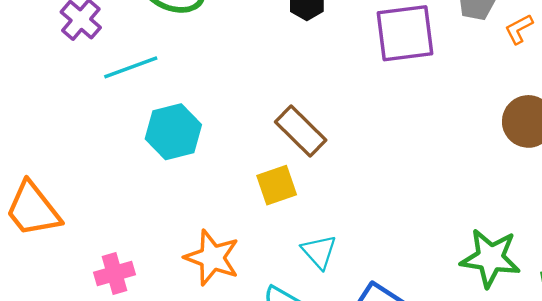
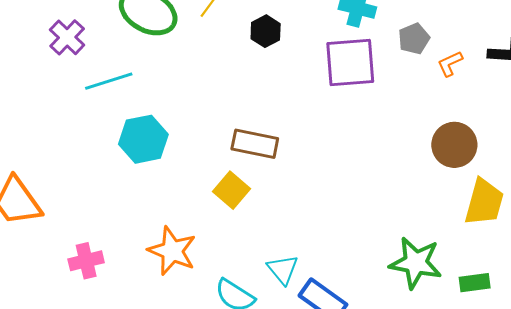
brown rectangle: (301, 131) -> (255, 144), turned -36
yellow square: (277, 185) -> (232, 190), turned -33
cyan triangle: (319, 252) -> (283, 269), moved

